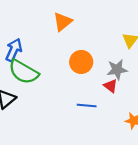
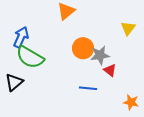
gray star: (117, 70) -> (100, 55), moved

